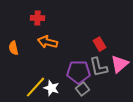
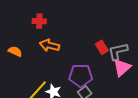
orange semicircle: (13, 48) -> (15, 51), turned 128
gray L-shape: (98, 67) -> (118, 51), moved, turned 90

